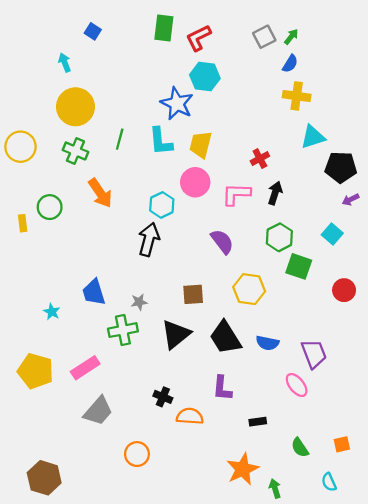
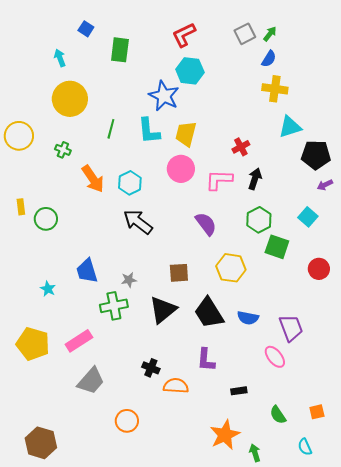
green rectangle: (164, 28) -> (120, 50), moved
green cross: (75, 151) -> (63, 150), moved, size x0.7
cyan hexagon: (162, 205) -> (130, 183), moved
green circle: (50, 207) -> (46, 219), moved
black arrow: (149, 239) -> (138, 222), turned -68

